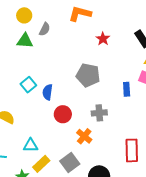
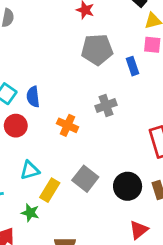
gray pentagon: (88, 75) -> (97, 50), moved
red circle: (63, 114) -> (16, 126), moved
orange cross: (84, 136) -> (68, 125), moved

